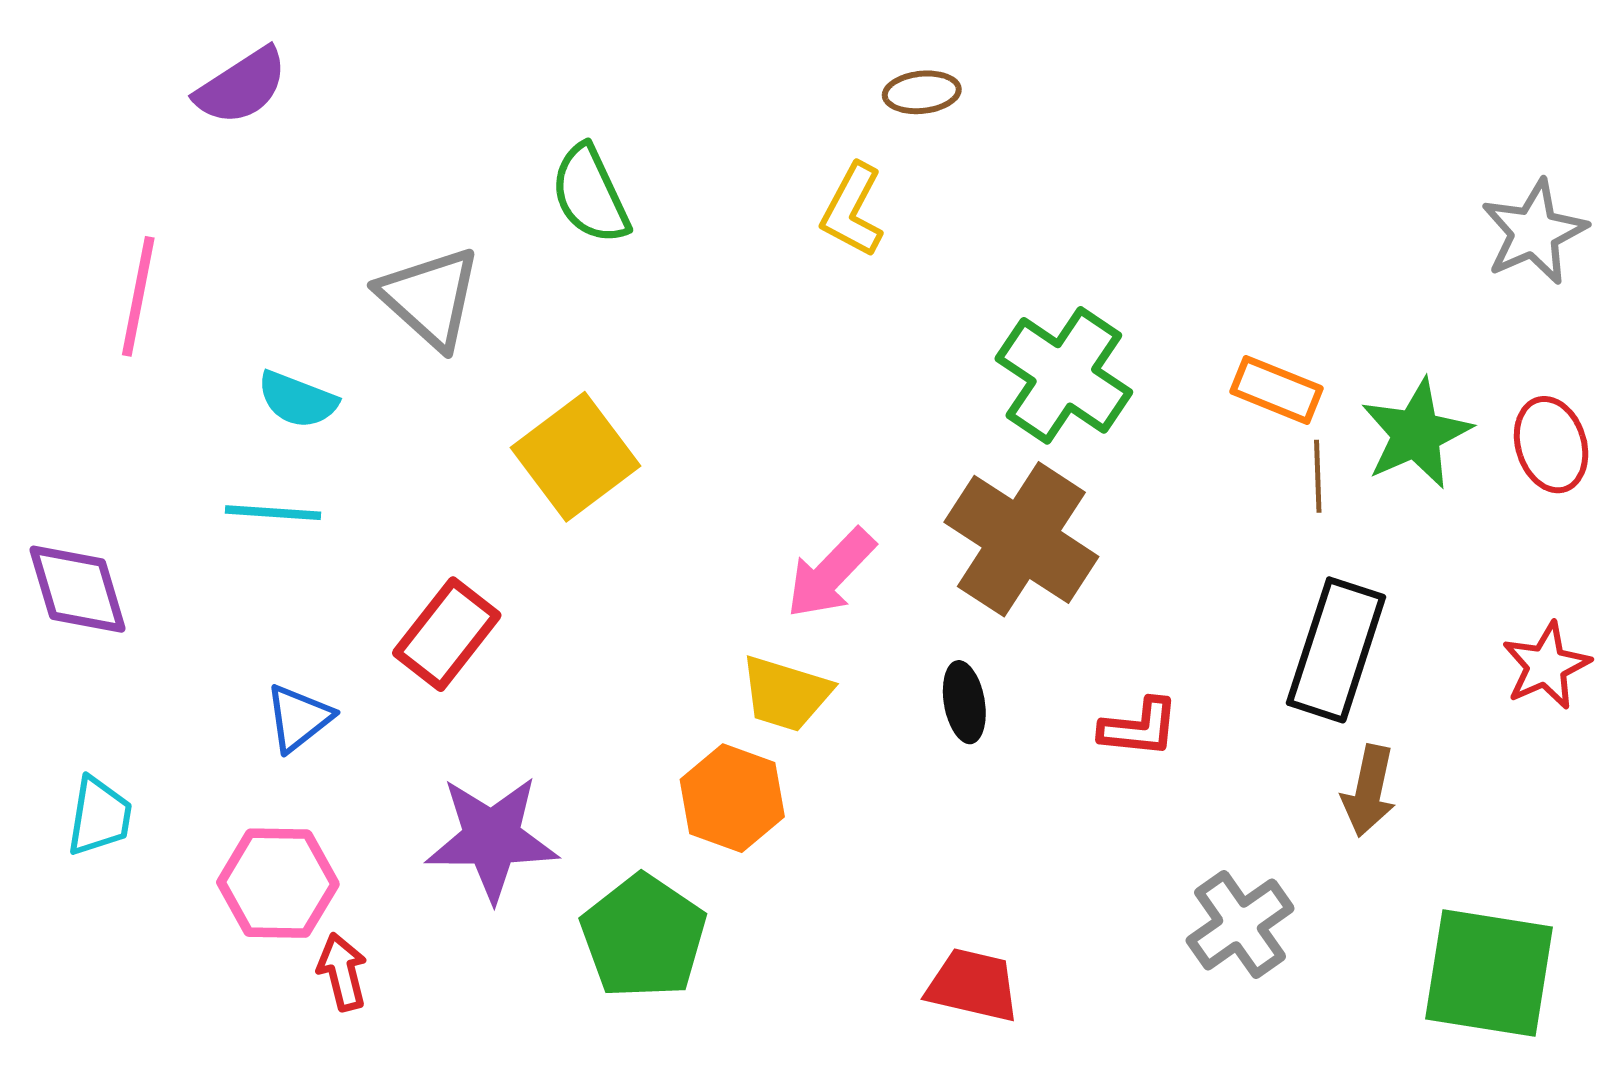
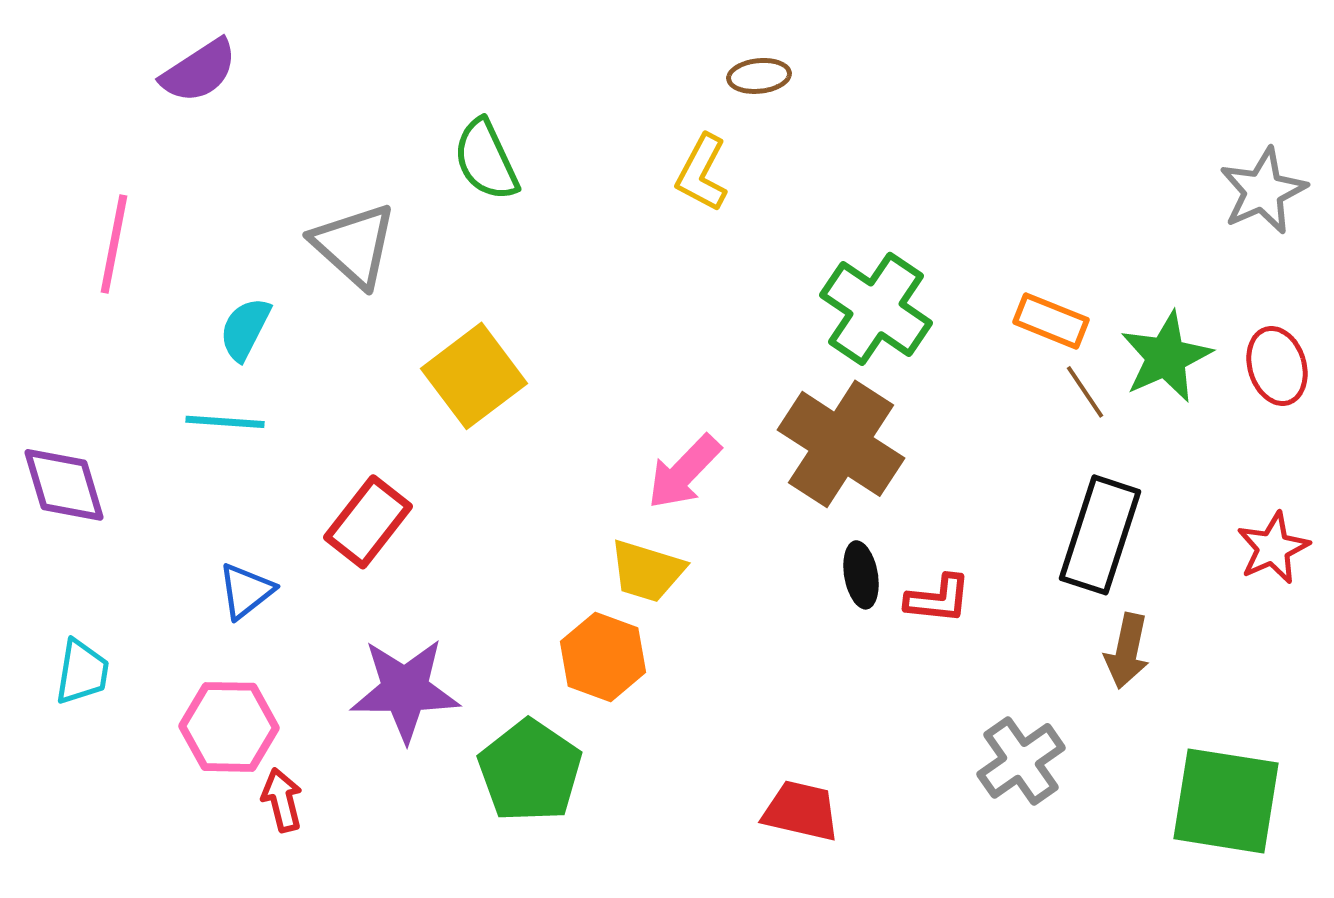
cyan semicircle: (297, 400) -> (245, 329), turned 96
brown line: (1318, 476) -> (1085, 392), turned -32
black ellipse: (964, 702) -> (861, 575), moved

